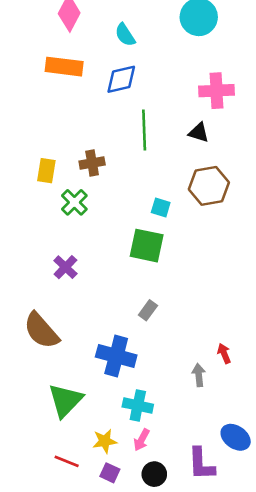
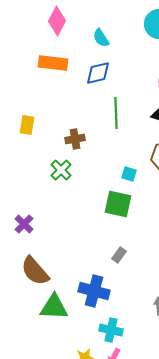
yellow rectangle: (46, 171) -> (27, 125), moved
purple cross: (65, 267) -> (24, 224), moved
green triangle: (65, 400) -> (54, 307), moved, turned 48

